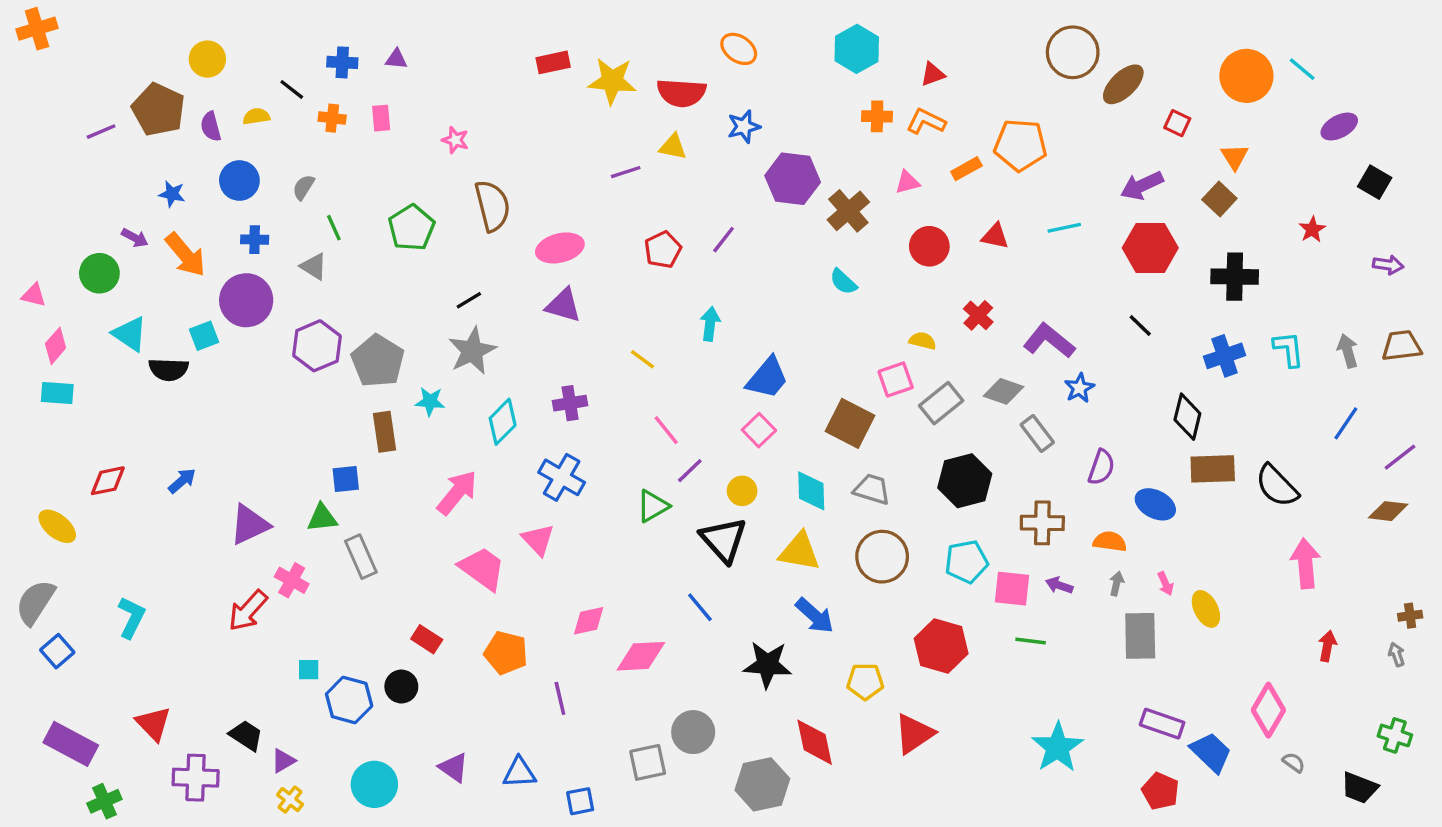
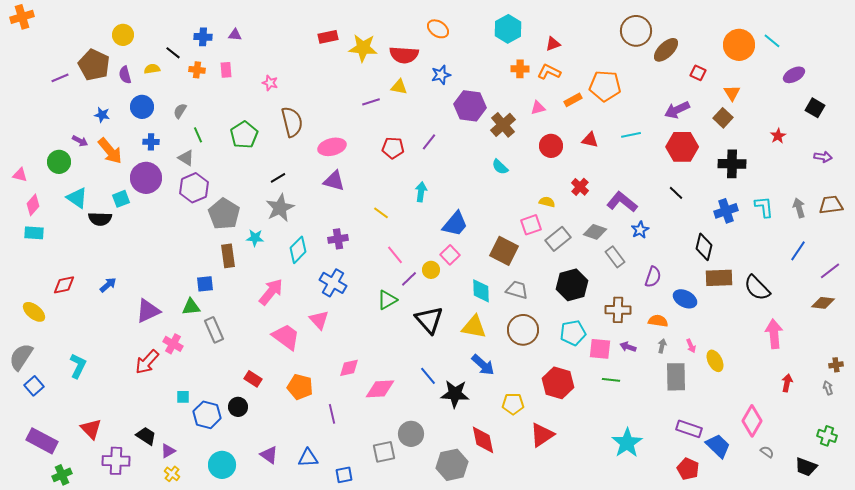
red pentagon: (663, 250) -> (393, 148), turned 30
purple hexagon: (317, 346) -> (194, 188), moved
yellow circle: (742, 491) -> (431, 270), moved
blue line: (700, 607) -> (428, 376), moved

